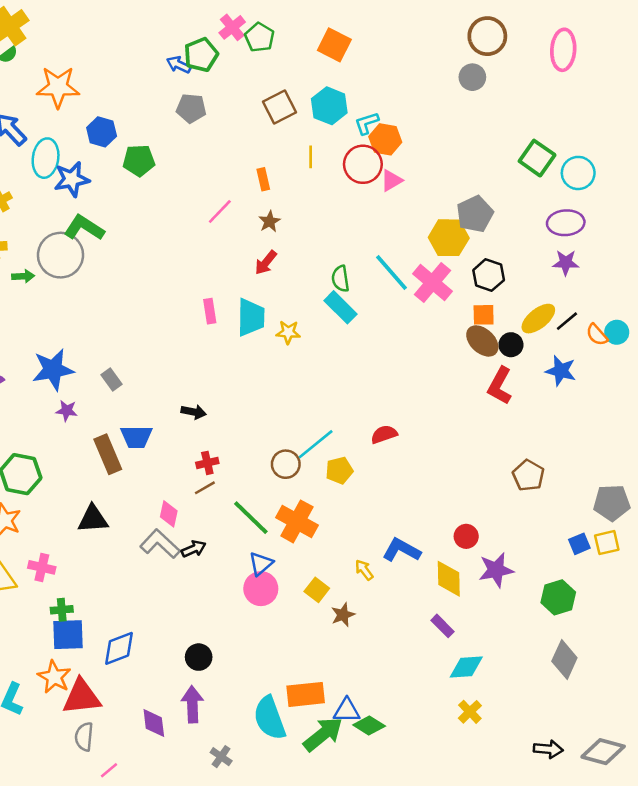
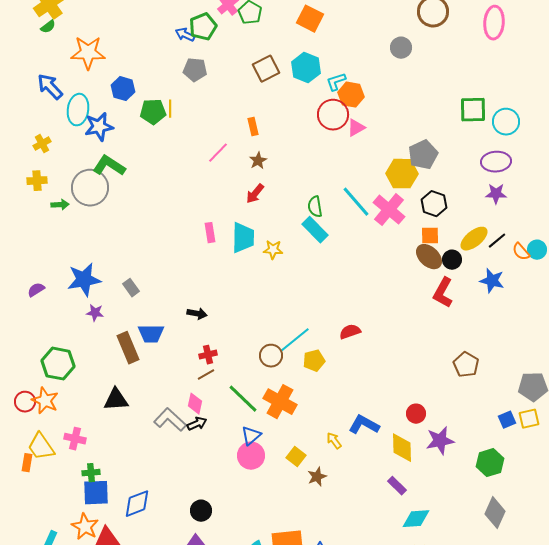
gray circle: (472, 77) -> (401, 48), moved
yellow line: (311, 157) -> (170, 109), moved
green square: (537, 158) -> (473, 110), turned -36
pink diamond: (169, 514) -> (195, 404), moved

